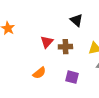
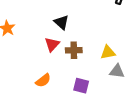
black triangle: (76, 20) -> (61, 22), moved

